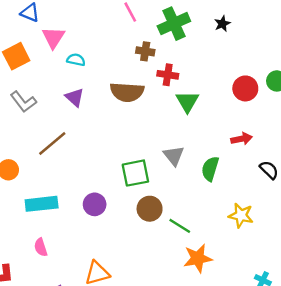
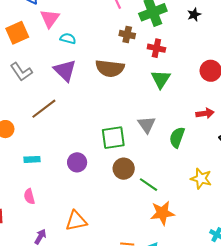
red cross: (168, 75) -> (156, 48), moved
purple triangle: (75, 97) -> (65, 70), size x1.4
cyan rectangle: (42, 204) -> (32, 159), size x0.6

